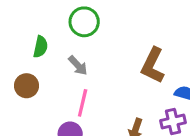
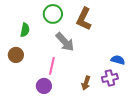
gray arrow: (78, 65) -> (65, 42), moved, size x1.5
brown L-shape: (153, 65) -> (84, 19), moved

